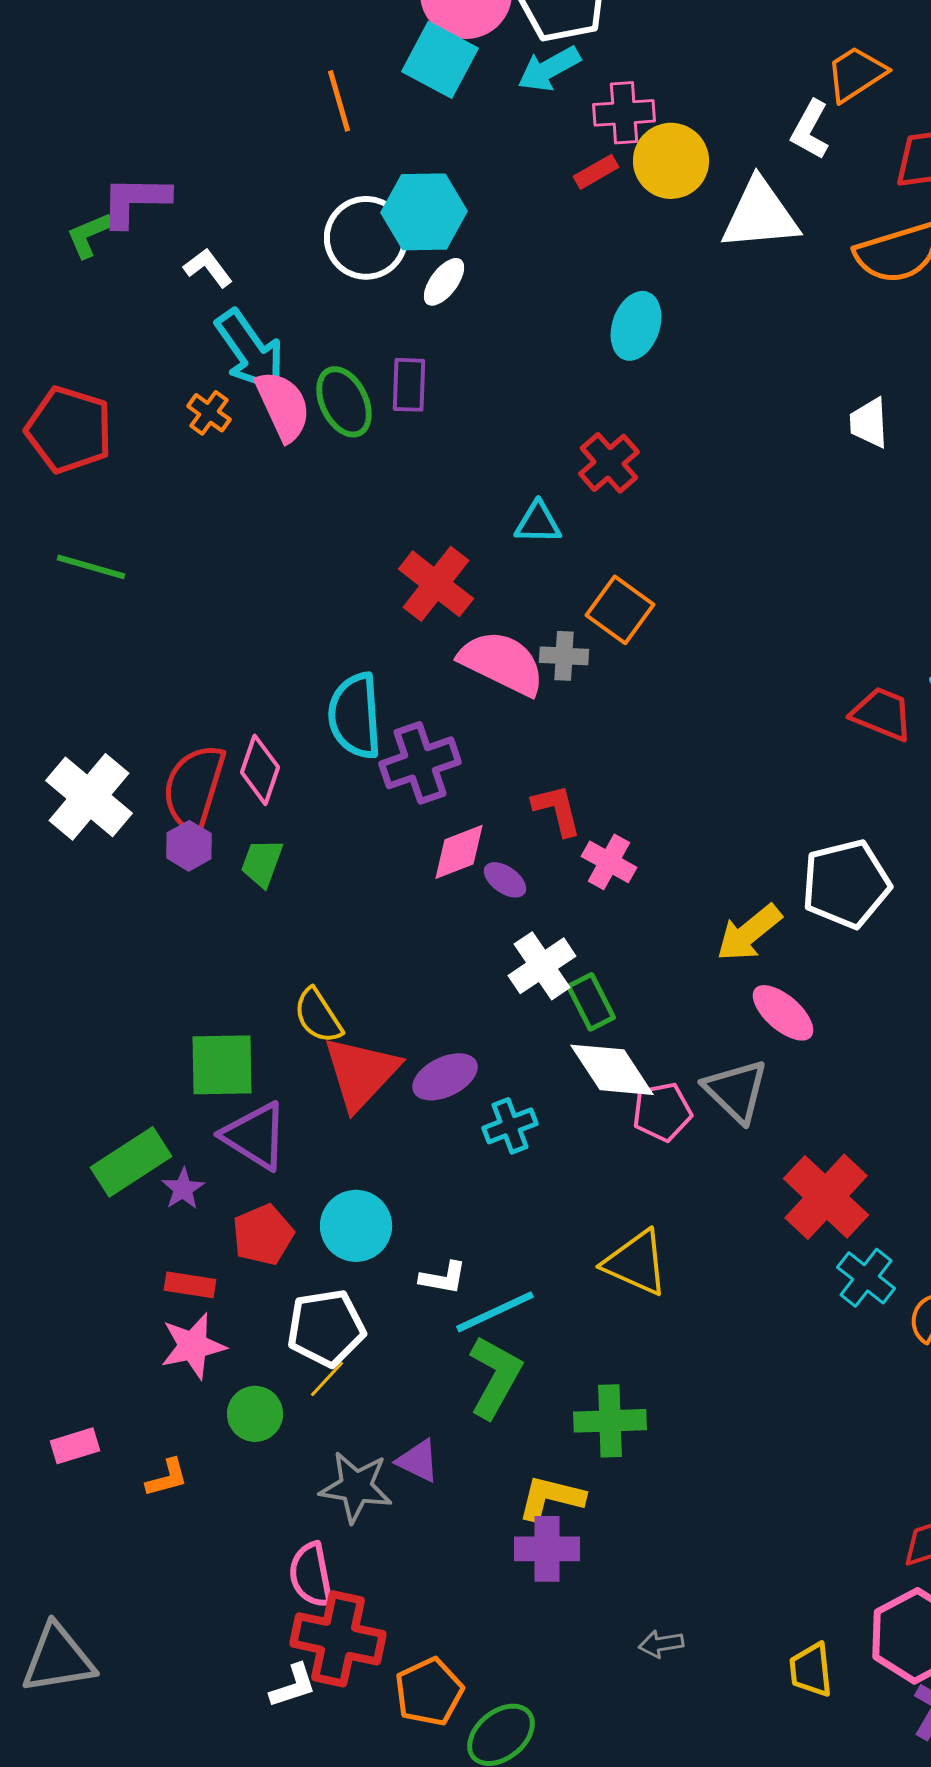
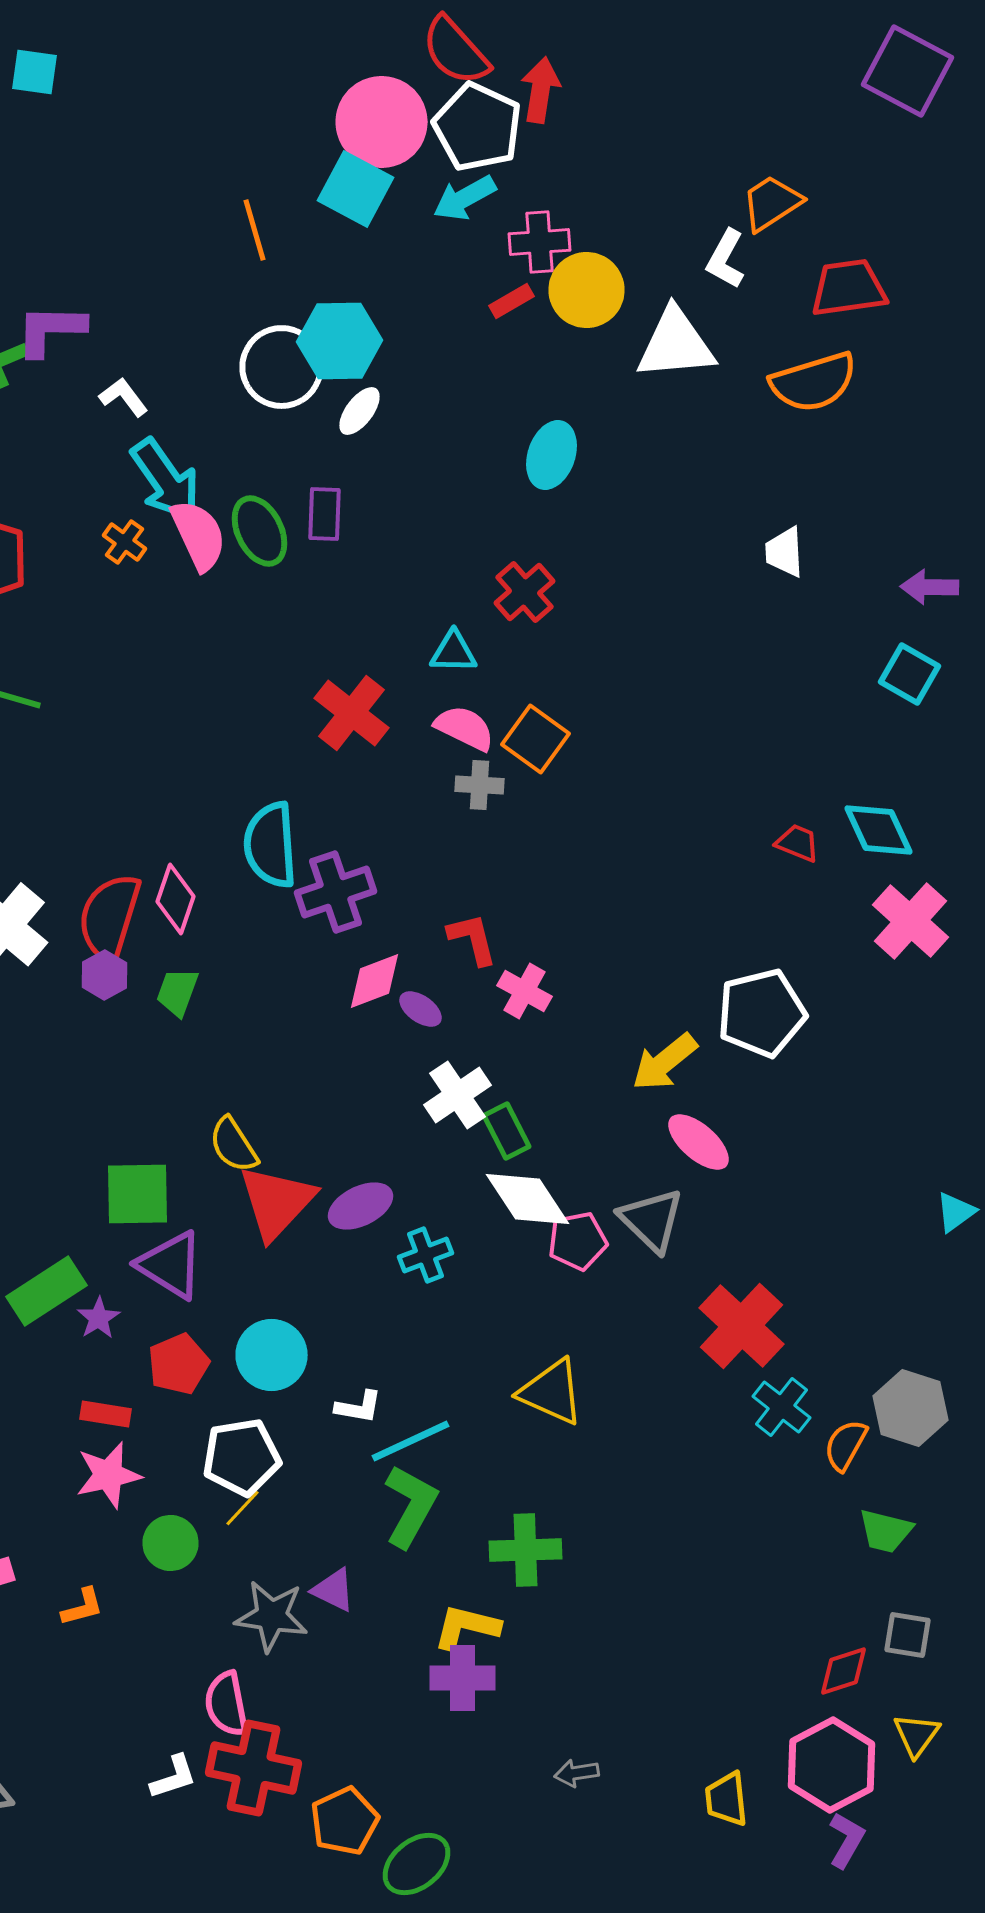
pink semicircle: (502, 663) -> (464, 728), moved, size x0.7
red trapezoid: (882, 714) -> (798, 843), size x0.7
white L-shape: (293, 1686) -> (174, 1777), moved

